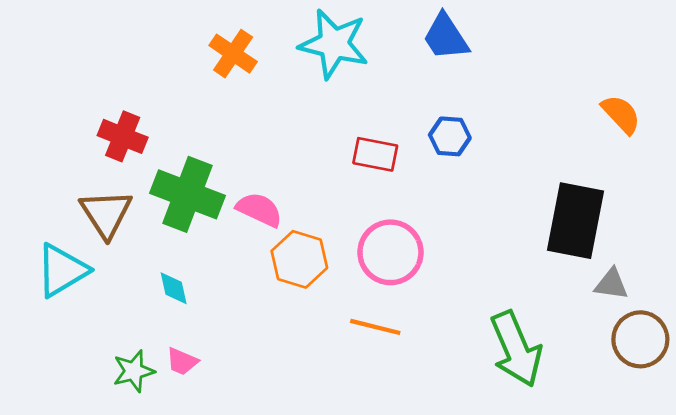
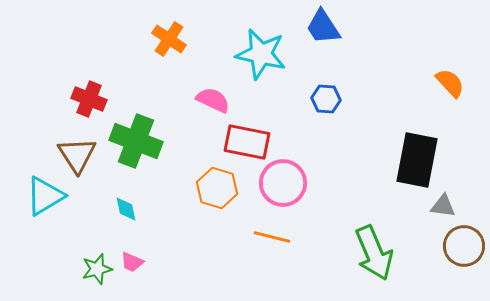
cyan star: (334, 44) -> (261, 54), moved
red rectangle: (375, 154) -> (247, 142), moved, size x1.4
pink semicircle: (259, 210) -> (213, 100), moved

